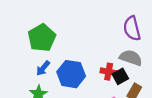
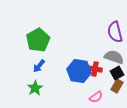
blue hexagon: (71, 74) -> (79, 71), moved
black square: (120, 76) -> (117, 73), moved

